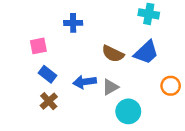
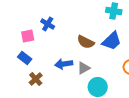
blue cross: (73, 23) -> (48, 24), moved, turned 32
blue rectangle: (47, 74) -> (25, 58), moved

